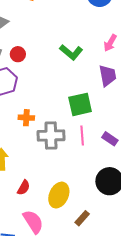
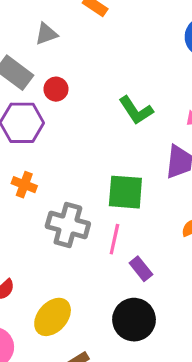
orange cross: (26, 118) -> (24, 185), moved
purple rectangle: (110, 139) -> (141, 269), moved

